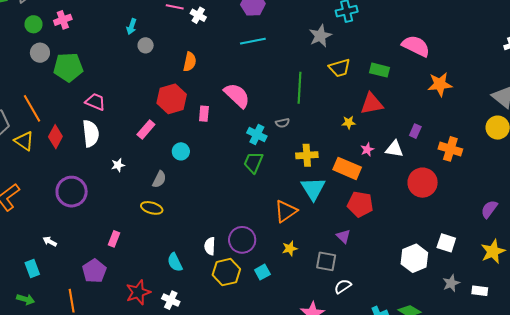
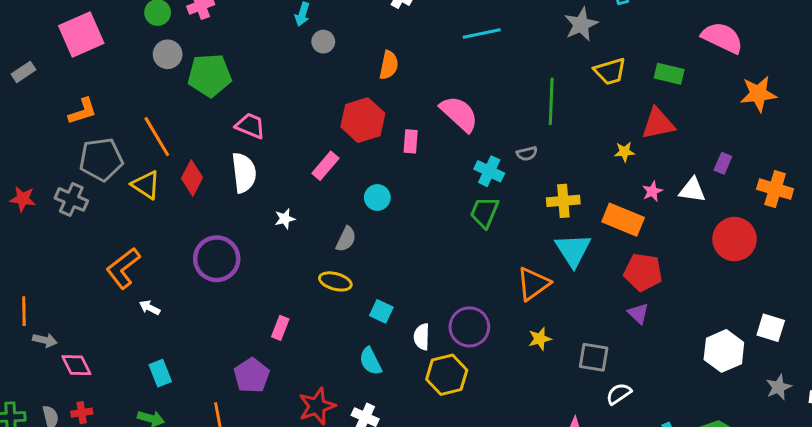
purple triangle: (343, 236) -> (638, 313), moved
white arrow: (50, 241) -> (150, 308), moved
cyan square: (262, 272) -> (381, 311), moved, turned -35

